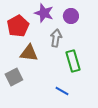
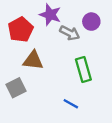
purple circle: (71, 16) -> (91, 22), moved
gray arrow: (56, 38) -> (70, 33), moved, turned 108

